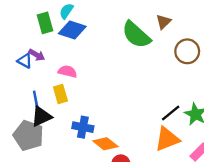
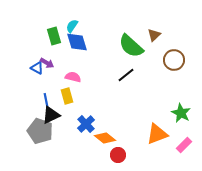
blue diamond: (72, 30) -> (77, 42), turned 55
black line: (171, 113) -> (126, 75), moved
blue cross: (83, 127) -> (86, 124), turned 36

